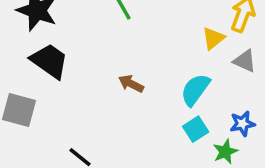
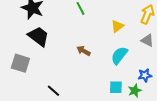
yellow triangle: (213, 38) -> (117, 26), moved
cyan square: (196, 129) -> (116, 87), moved, turned 32

